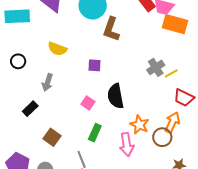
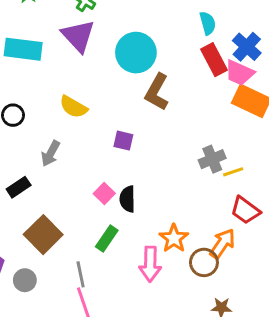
black semicircle: (116, 96) -> (127, 199), moved, size x0.7
brown square: (52, 137) -> (43, 235), size x1.4

